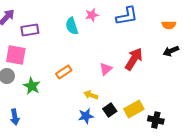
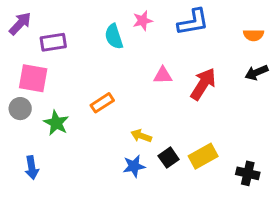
pink triangle: (106, 69) -> (163, 75), moved, turned 40
black cross: (156, 120) -> (248, 173), moved

